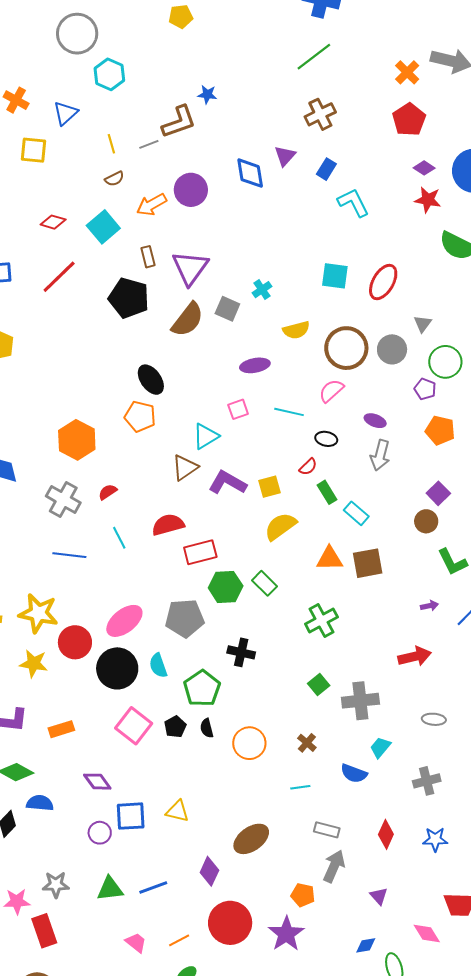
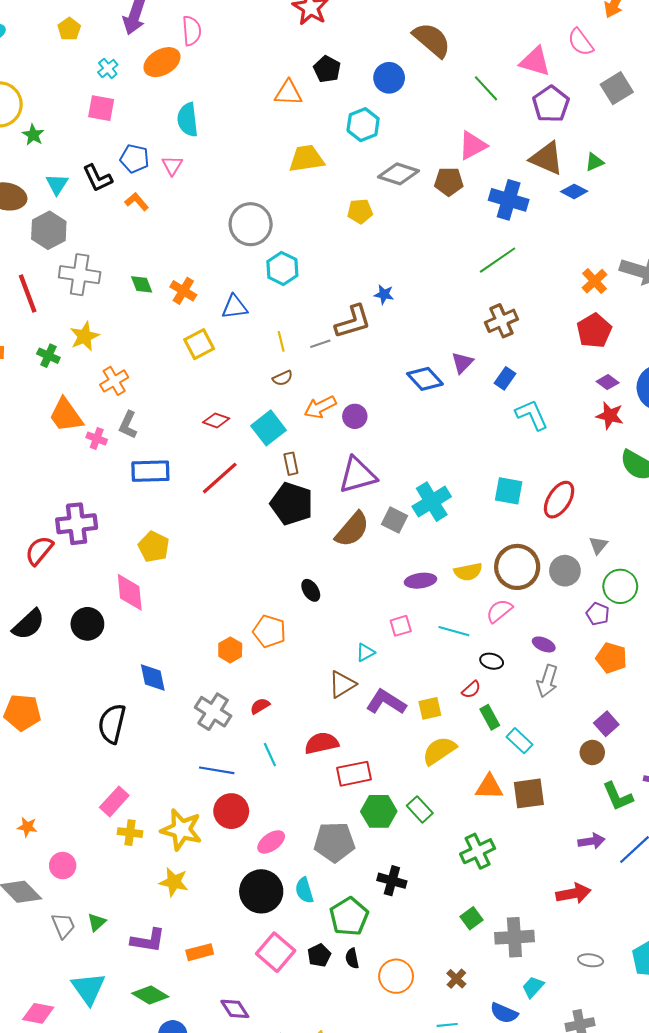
blue triangle: (65, 113) -> (234, 307), turned 32
yellow square: (33, 150) -> (199, 344), turned -36
blue diamond: (250, 173) -> (425, 379), turned -36
purple circle: (191, 190) -> (355, 416), moved, size x0.7
brown rectangle: (148, 257) -> (291, 464), moved
purple triangle: (190, 268) -> (357, 475), turned 36
cyan cross: (262, 290) -> (432, 502), size x1.8
yellow semicircle: (296, 330) -> (468, 572), moved
black ellipse: (151, 380) -> (311, 590), size x0.7
orange pentagon: (140, 417) -> (269, 631), moved
cyan triangle: (206, 436) -> (365, 652), size x0.7
orange hexagon: (77, 440) -> (230, 650), size x0.6
purple arrow: (429, 606) -> (591, 841), size x1.4
pink ellipse: (124, 621) -> (271, 842), size x0.7
red circle: (75, 642) -> (231, 811), moved

